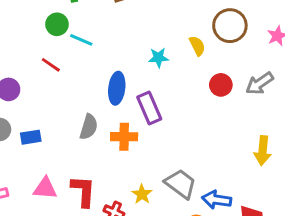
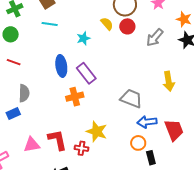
cyan line: (81, 40) -> (50, 24), moved
red circle: (221, 85) -> (127, 26), moved
gray semicircle: (89, 127) -> (24, 93), moved
gray trapezoid: (181, 184) -> (131, 98), moved
yellow star: (142, 194) -> (97, 131), size x1.5

